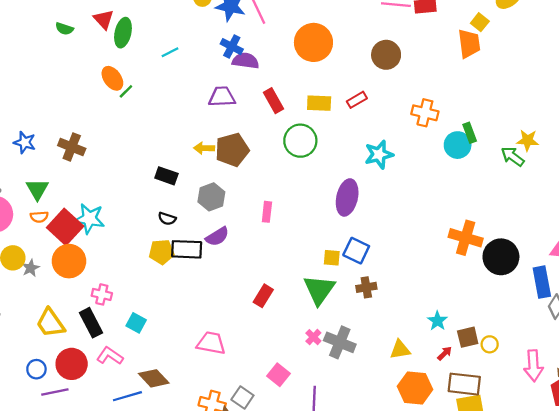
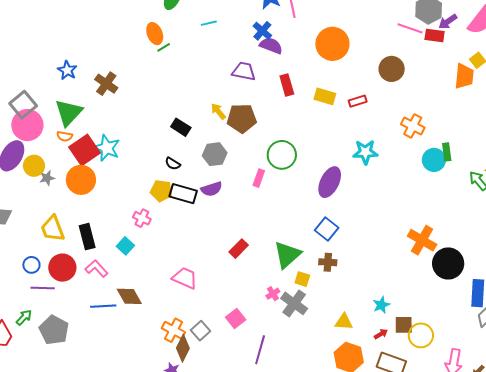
green circle: (300, 141) -> (282, 155), moved
yellow arrow: (204, 148) -> (218, 111), turned 36
green triangle: (37, 189) -> (69, 113), size x1.4
yellow square: (332, 258) -> (302, 279), moved
pink cross: (102, 294) -> (142, 218), moved
yellow circle: (490, 344) -> (421, 335), size x1.6

